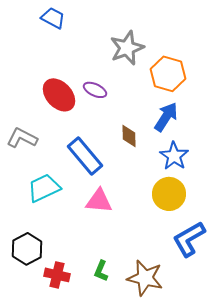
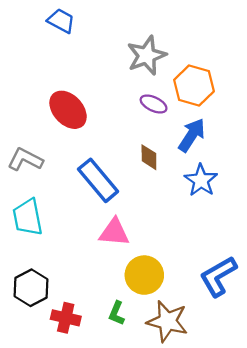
purple ellipse: (95, 90) -> (154, 104), moved
cyan trapezoid: (44, 188) -> (28, 217), moved, turned -76
yellow circle: (169, 194) -> (144, 275), moved

